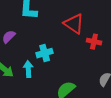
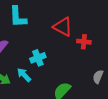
cyan arrow: (28, 69) -> (24, 75), turned -35

